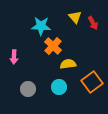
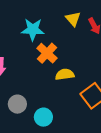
cyan circle: (59, 87) -> (43, 117), moved

